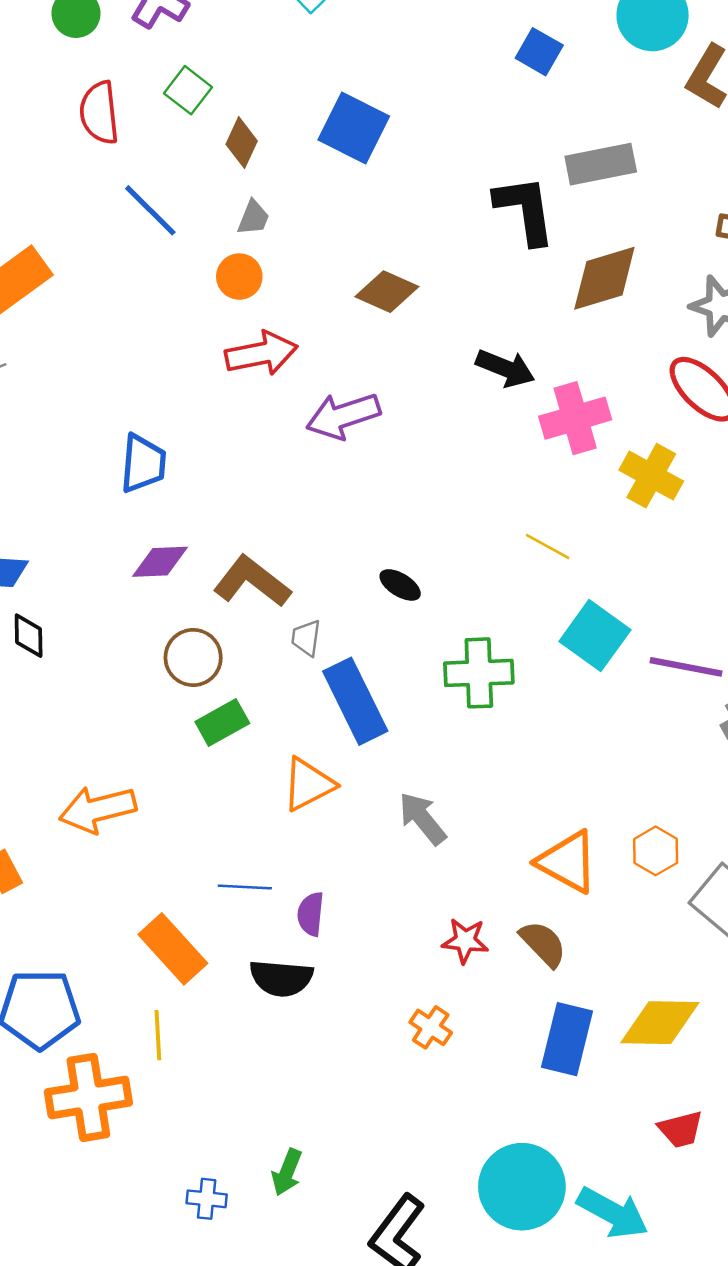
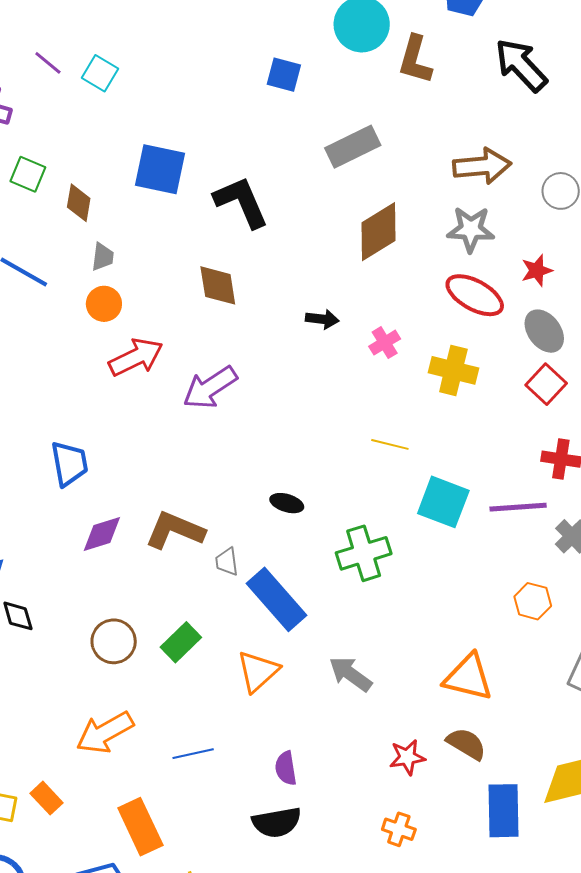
black L-shape: (525, 210) -> (241, 202), moved
brown diamond: (387, 292) -> (218, 285), turned 72
black arrow: (505, 368) -> (322, 319), size x0.7
pink cross: (575, 418) -> (385, 343), size x0.6
brown circle: (193, 657) -> (114, 641), moved
orange hexagon: (656, 851) -> (533, 601), moved
blue line: (245, 887) -> (193, 754), moved
orange rectangle: (173, 949) -> (140, 827), moved, turned 32

